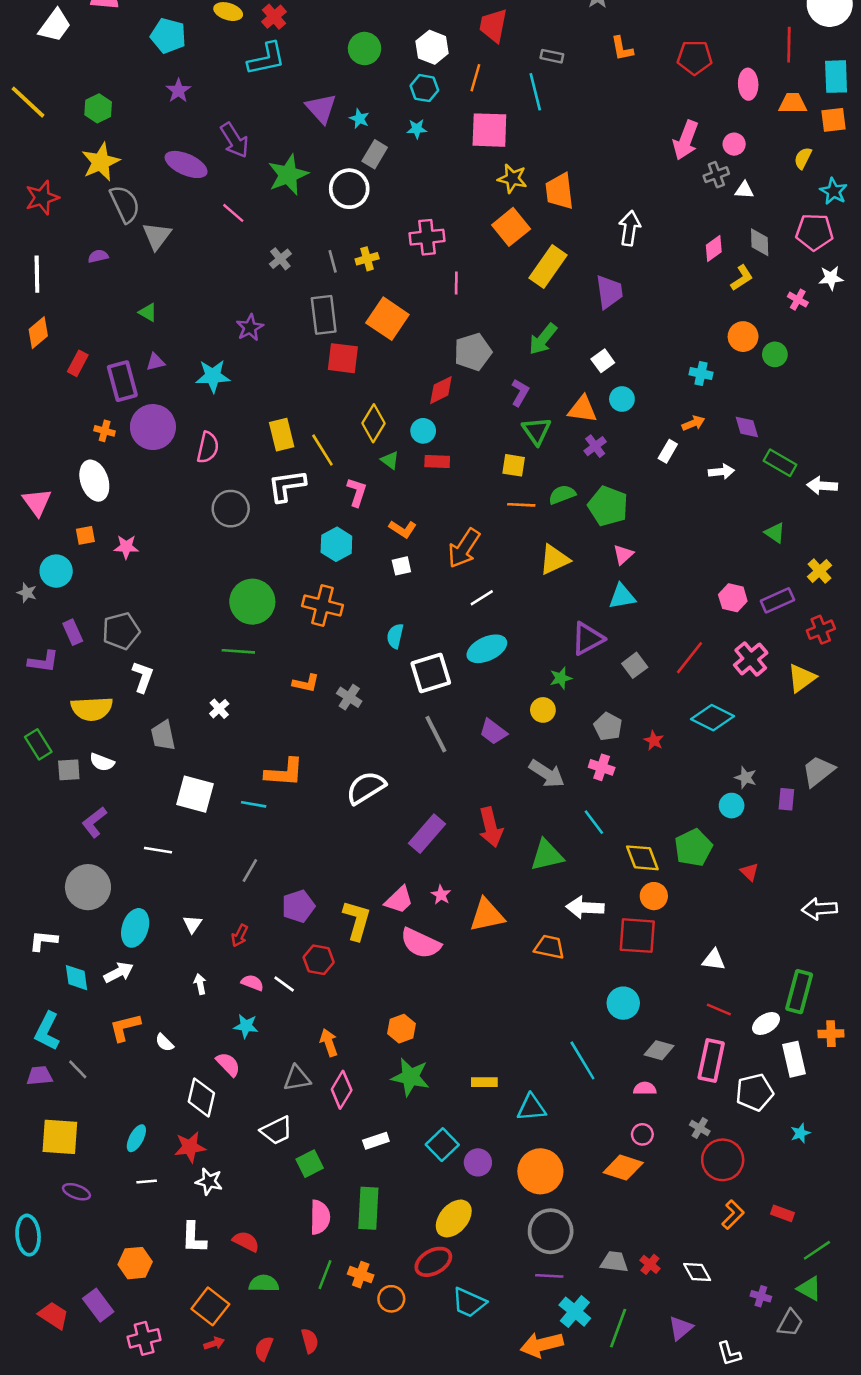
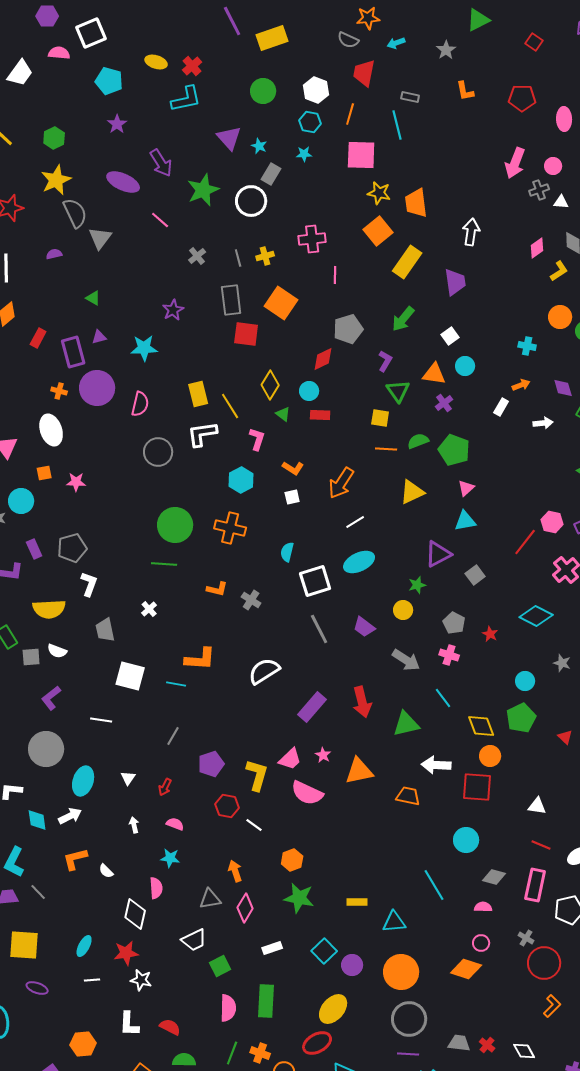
red line: (690, 658) -> (525, 542), moved
cyan circle: (732, 806) -> (525, 681), moved
white line: (284, 984) -> (254, 825), moved
pink semicircle: (228, 1064) -> (156, 888), turned 40

